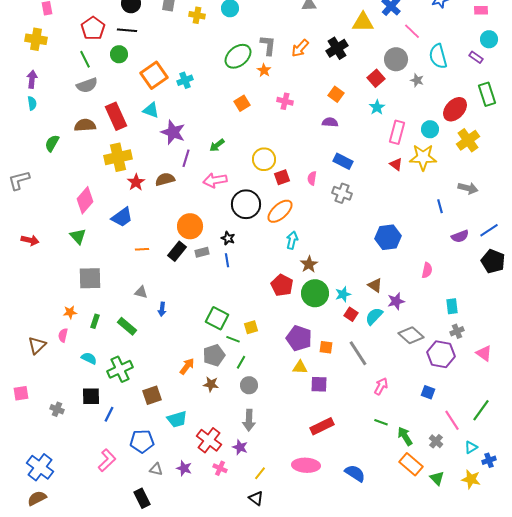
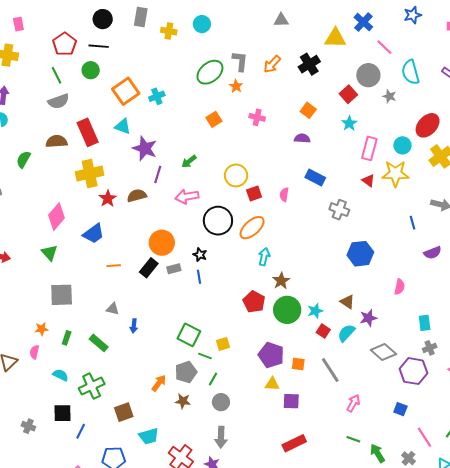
gray cross: (342, 193) -> (339, 210), moved

